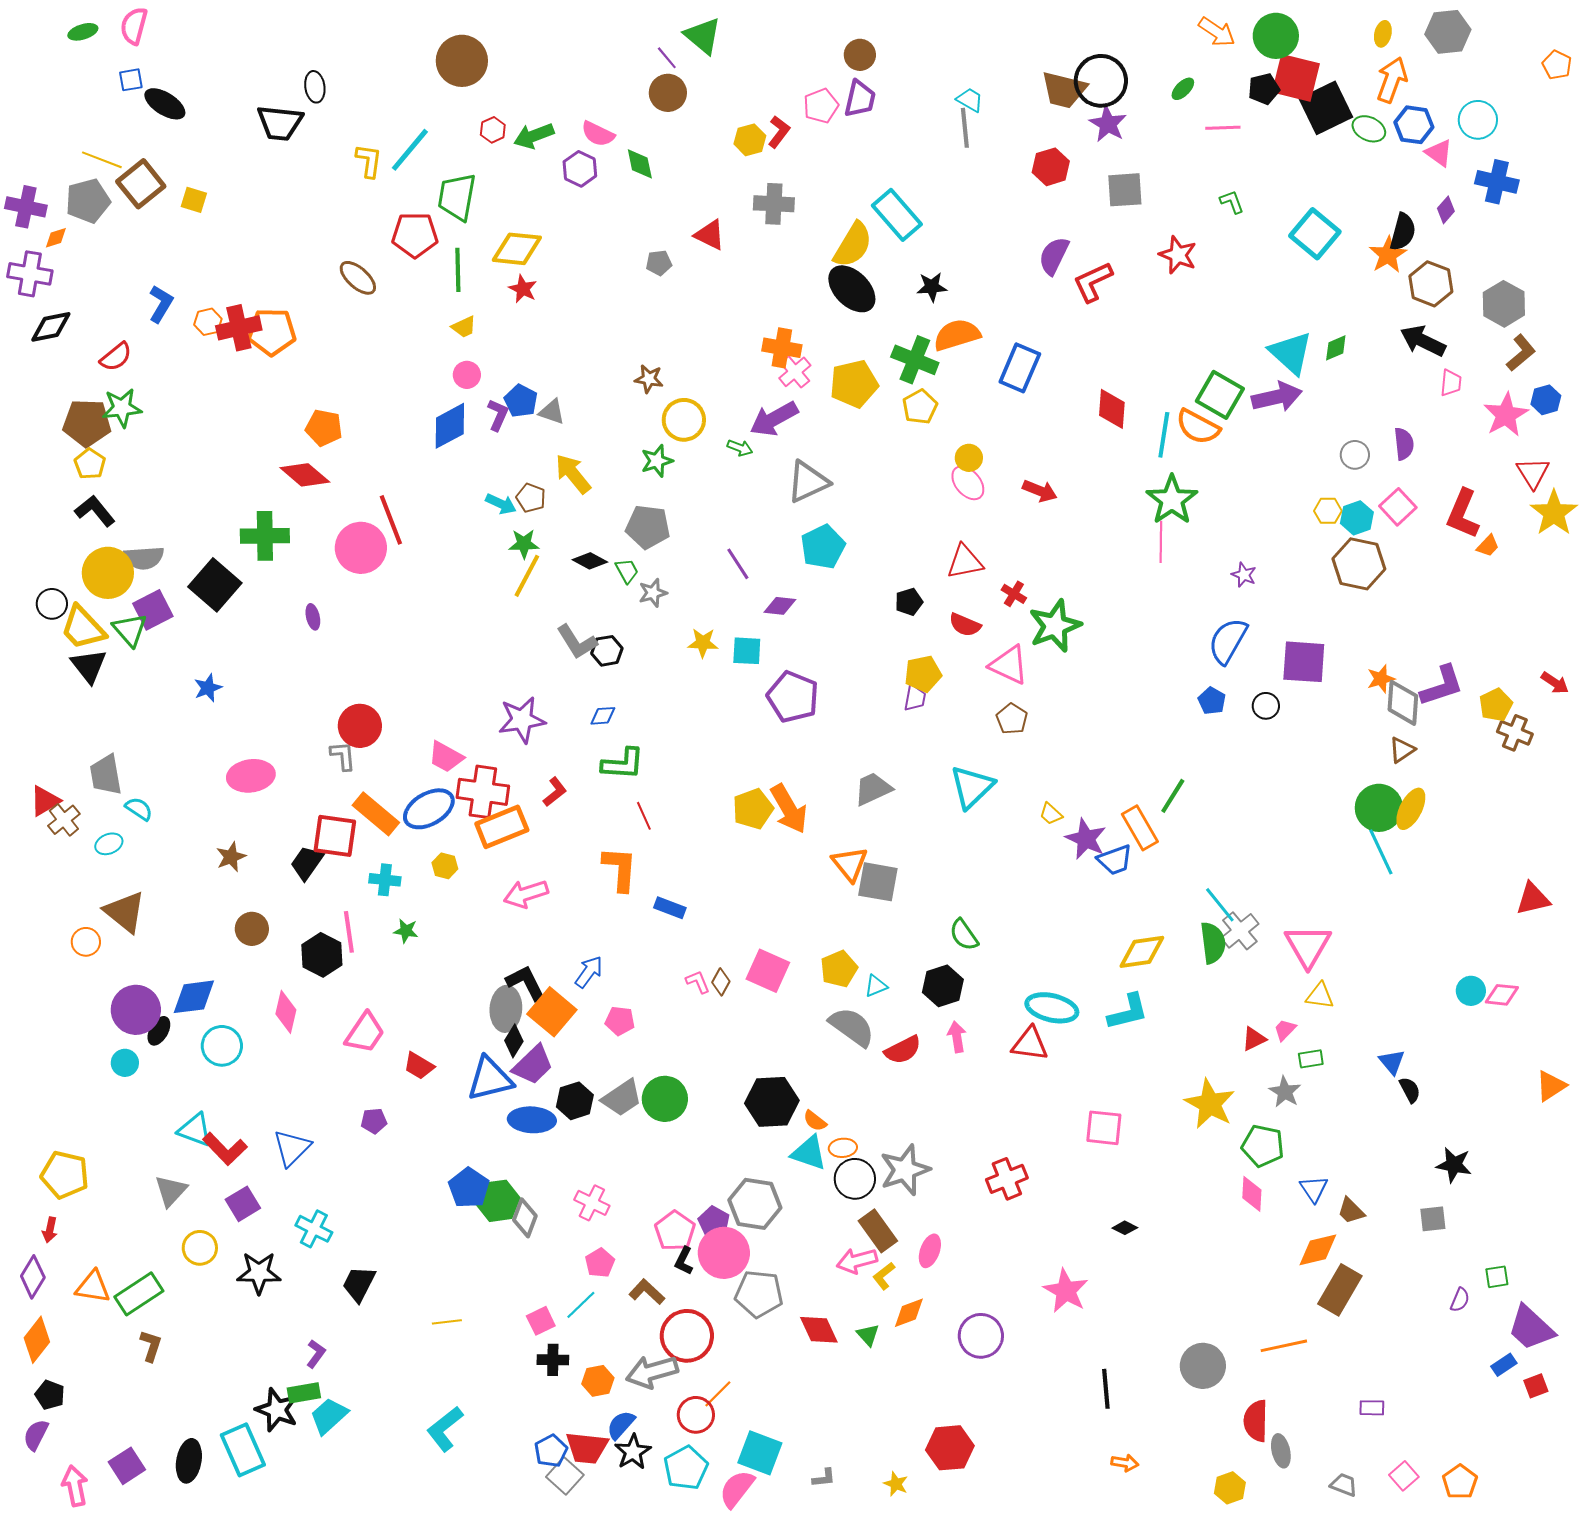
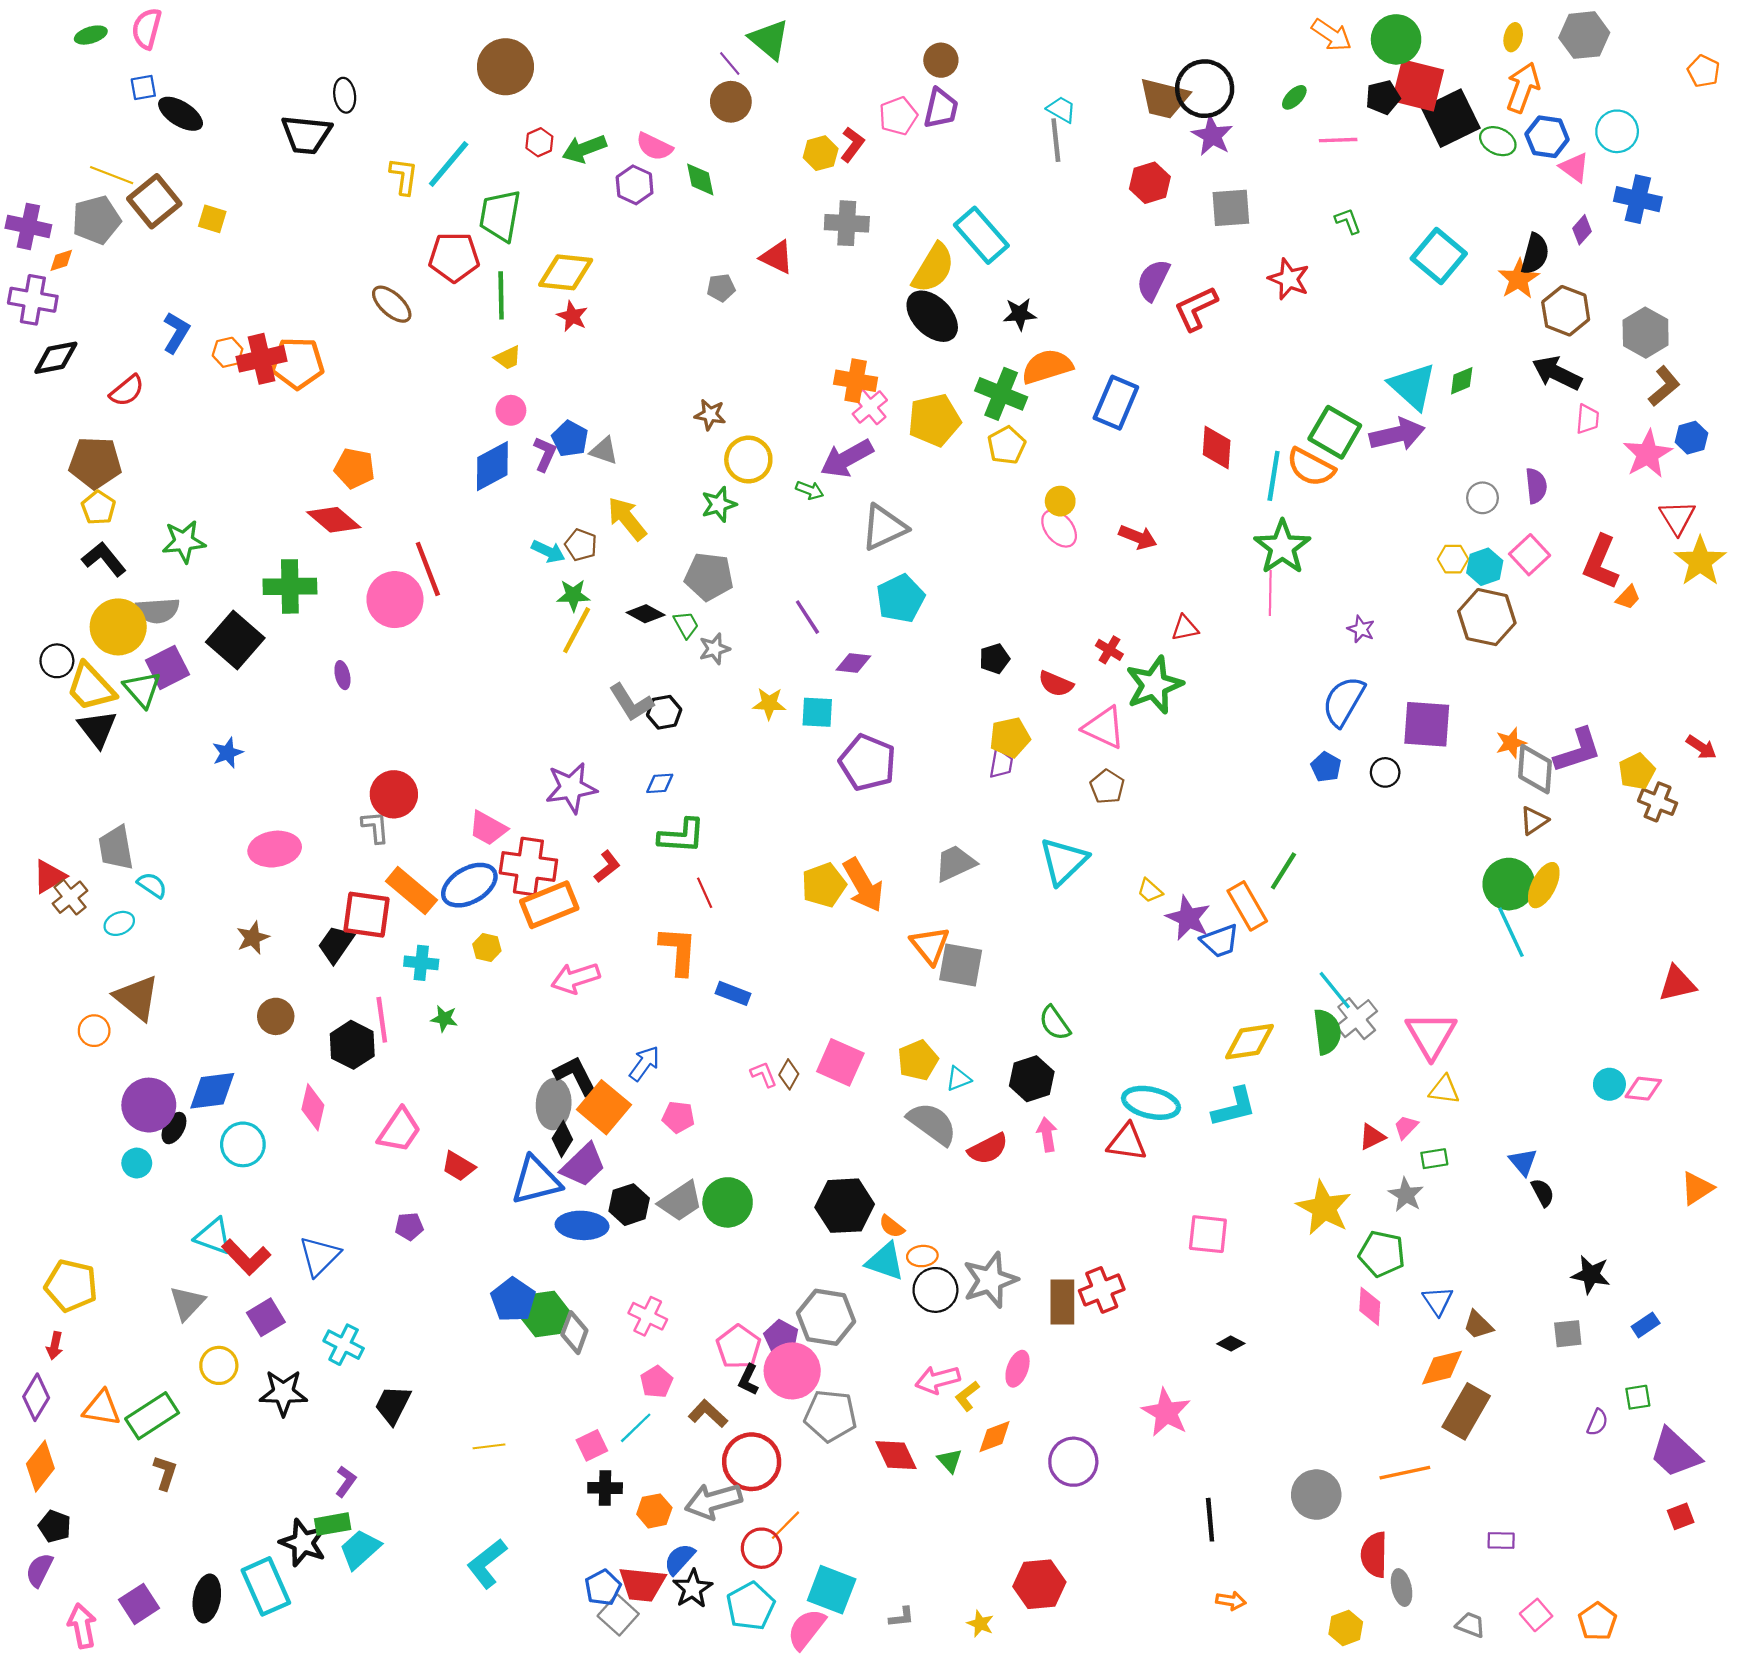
green star: (122, 408) -> (184, 542), moved
red triangle: (965, 562) -> (1185, 628), moved, size x0.7
brown rectangle: (878, 1231) -> (1062, 1302), moved, turned 36
blue rectangle: (1504, 1365) -> (1646, 1325), moved

